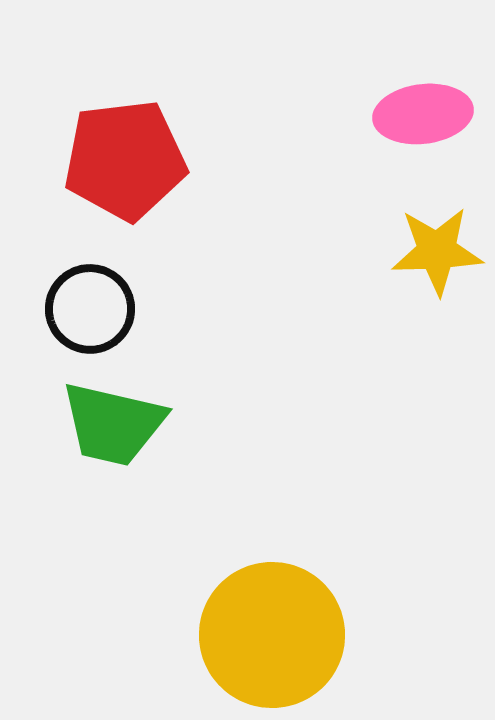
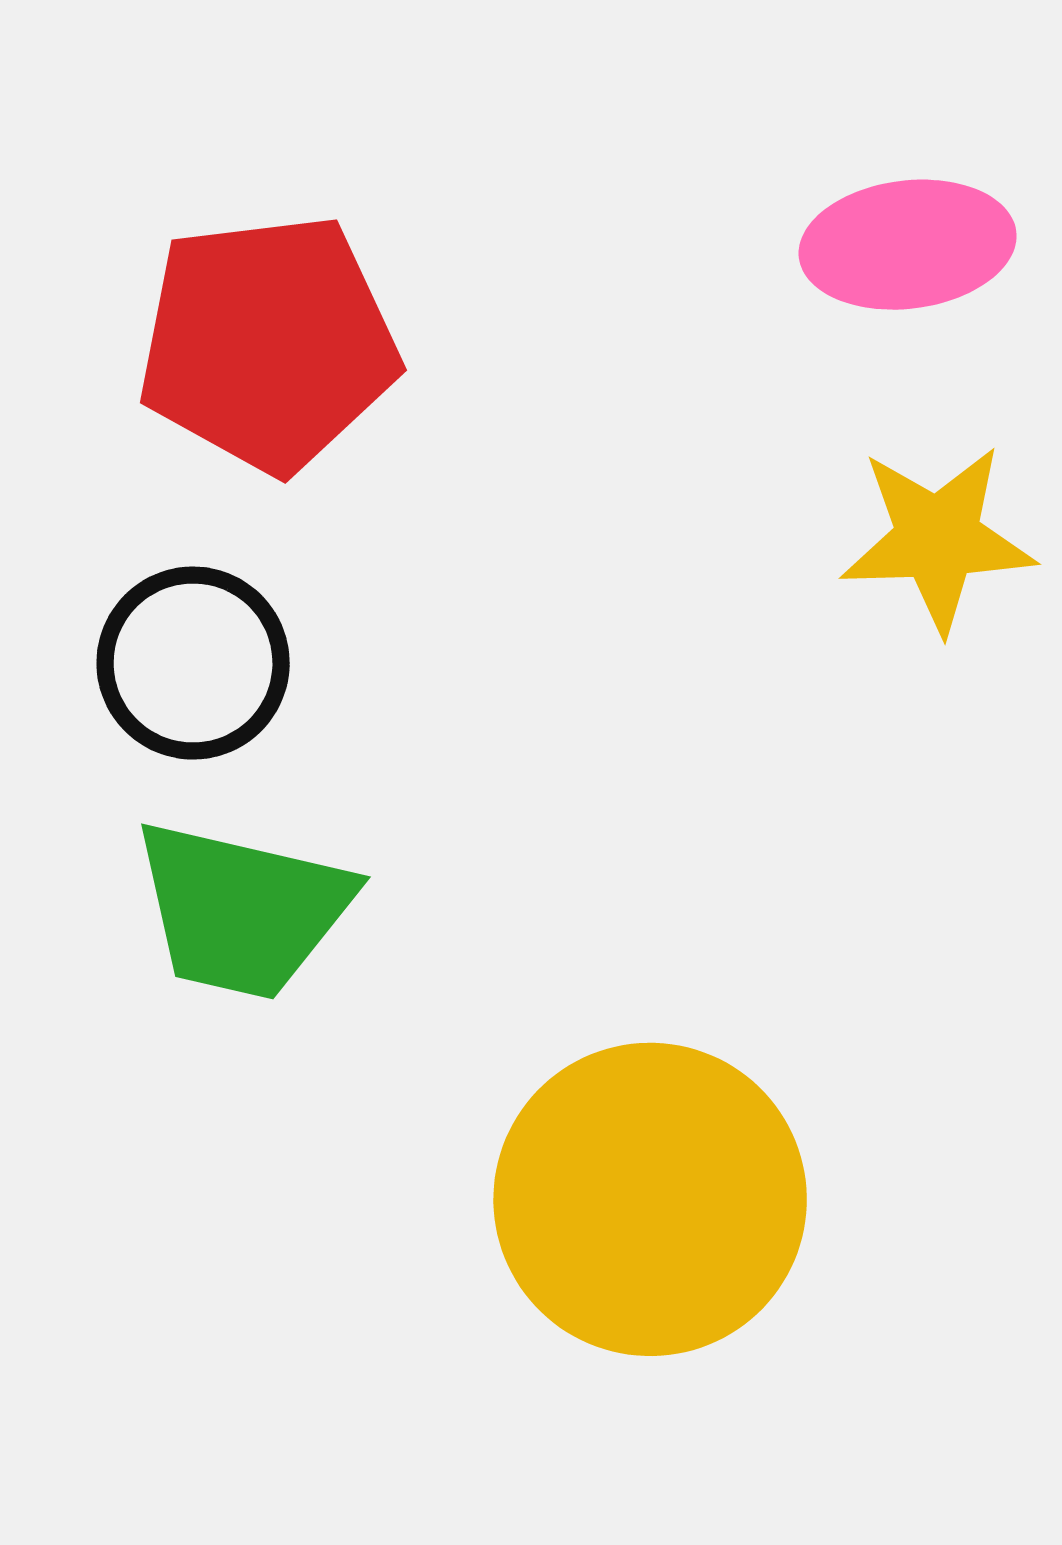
yellow circle: (272, 635) -> (650, 1199), moved

